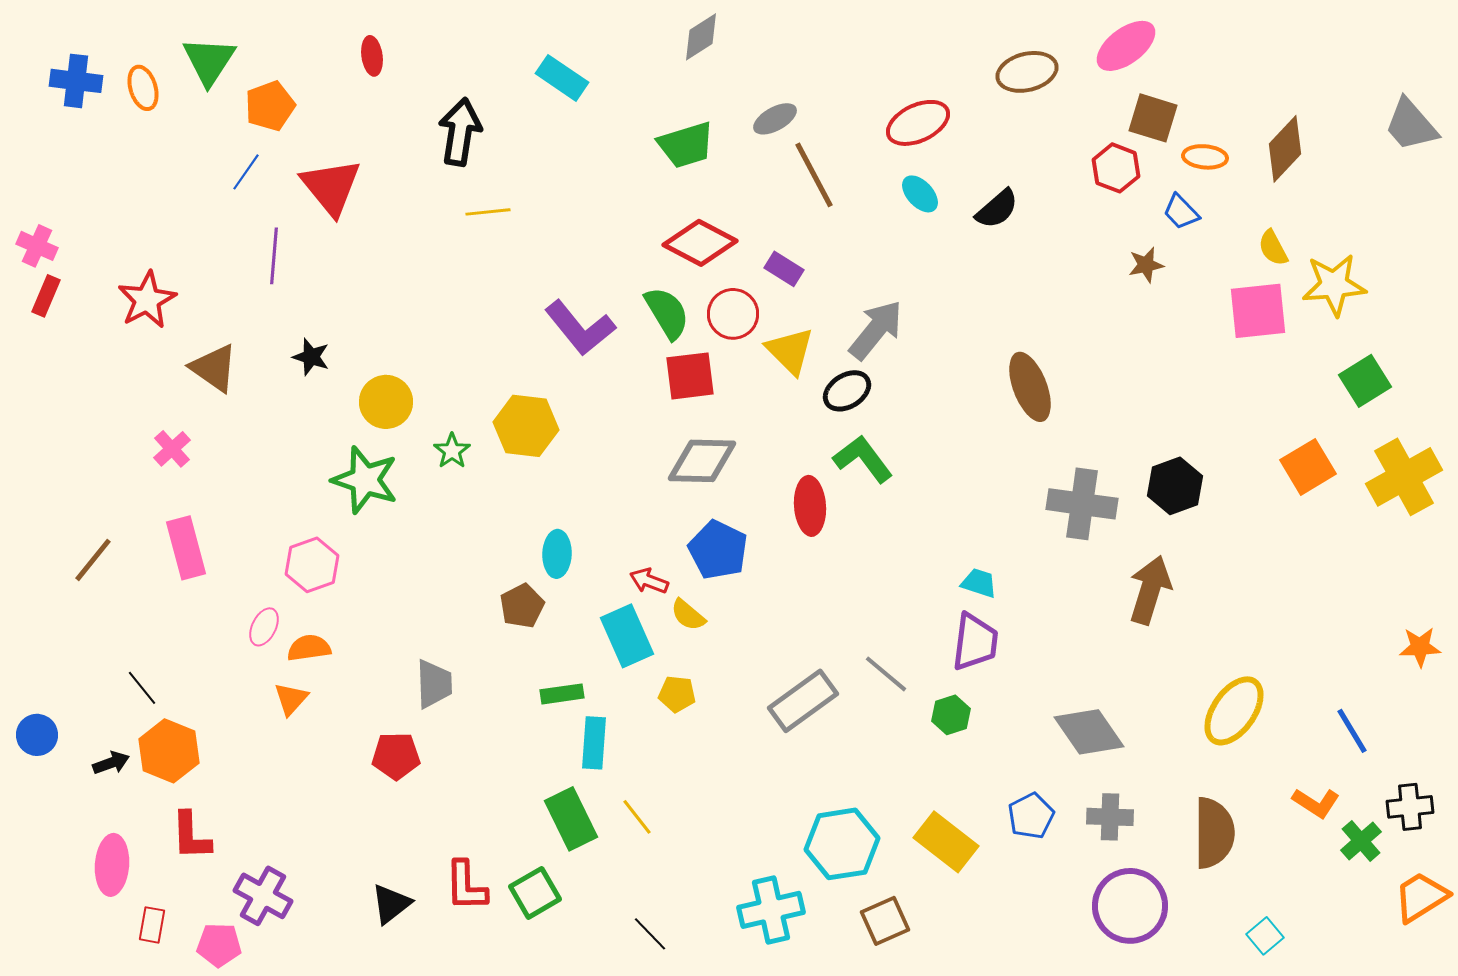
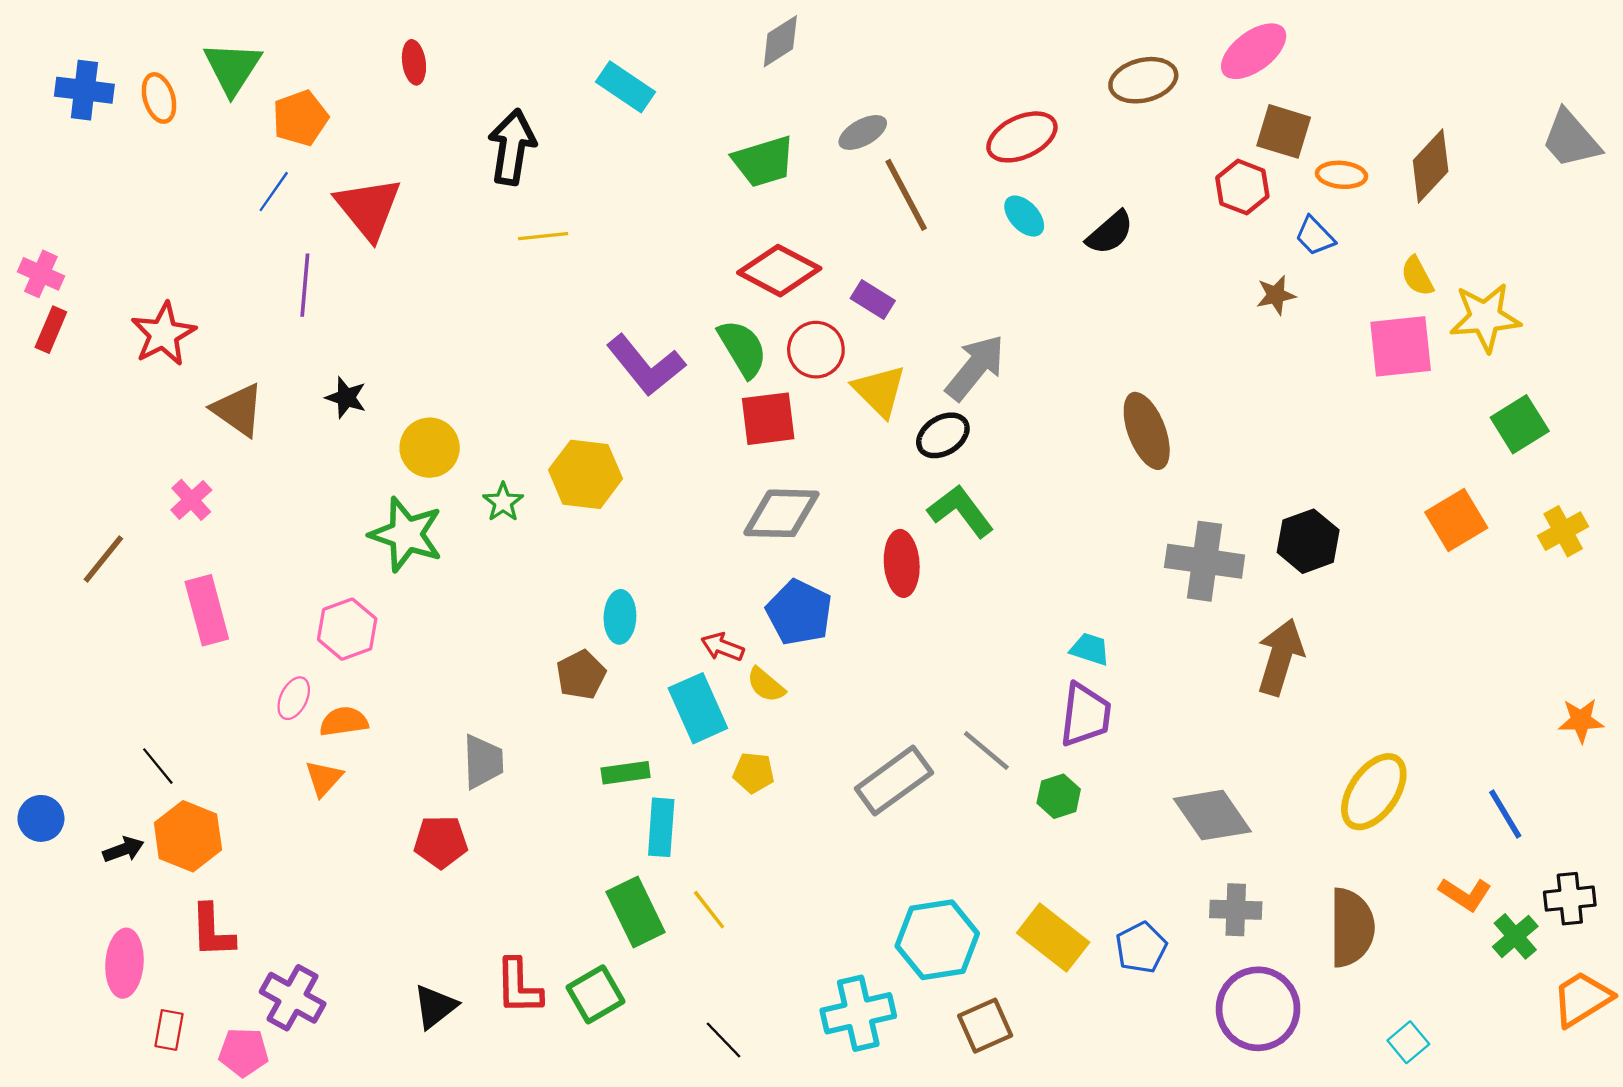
yellow cross: (1404, 477) -> (1563, 531), size x0.6
brown line: (93, 560) -> (103, 559), moved
blue pentagon: (1031, 816) -> (1141, 948), moved

